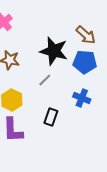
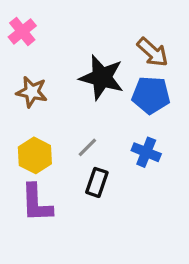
gray line: (45, 80) -> (87, 147), moved

